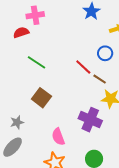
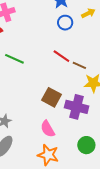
blue circle: (105, 53) -> (65, 23), moved
brown square: (41, 98) -> (51, 97), moved

